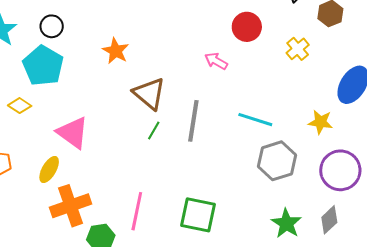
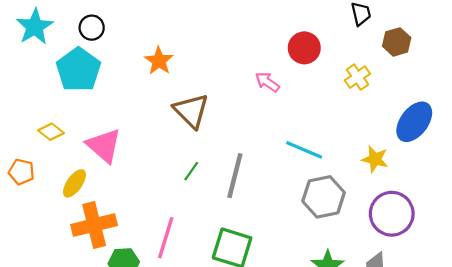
yellow diamond: (20, 106) -> (51, 132), moved
gray line: (193, 121) -> (235, 176), moved
green line: (154, 130) -> (191, 171), moved

